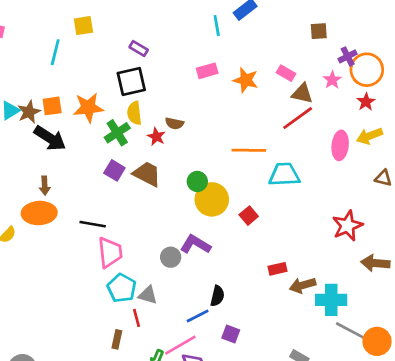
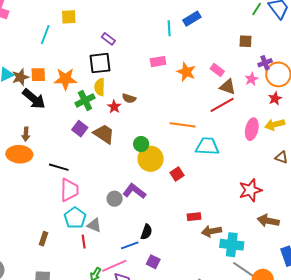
brown rectangle: (117, 339) -> (44, 239), moved

